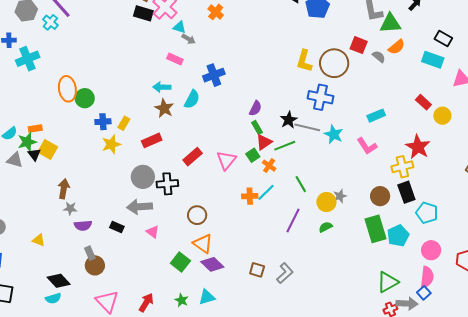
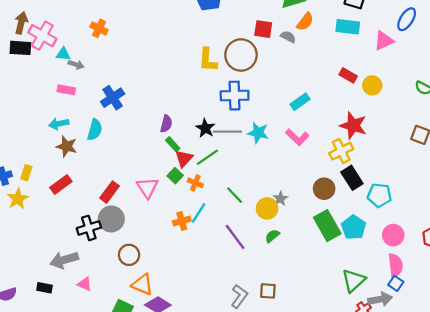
gray circle: (143, 177) -> (111, 219), moved
purple line: (293, 221) -> (235, 237), turned -50
brown square: (257, 270) -> (268, 291), moved

